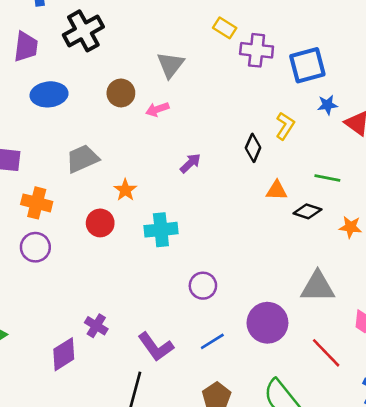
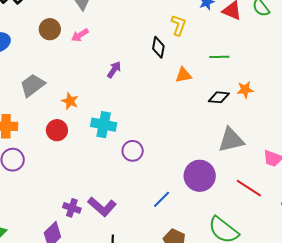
black diamond: (307, 211) -> (219, 97), moved
cyan cross: (161, 230) -> (104, 125), turned 30
purple circle: (203, 286) -> (133, 151), moved
purple L-shape: (156, 347) -> (102, 207), moved

